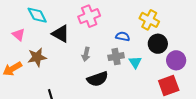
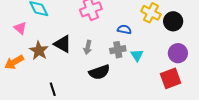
black triangle: (61, 34) -> (63, 44), moved
black circle: (158, 44) -> (173, 21), moved
brown star: (37, 57) -> (39, 51), turned -30

